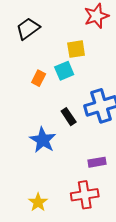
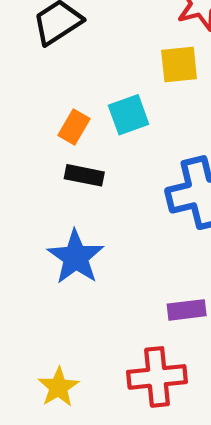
yellow square: (76, 49) -> (179, 65), moved
black rectangle: (69, 117) -> (84, 175), moved, turned -48

